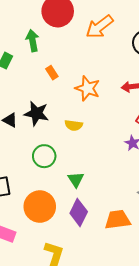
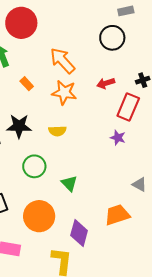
orange arrow: (99, 27) -> (62, 61), moved, turned 96
purple diamond: (79, 213) -> (79, 233), moved

